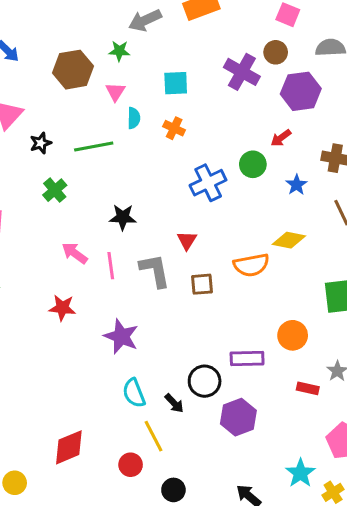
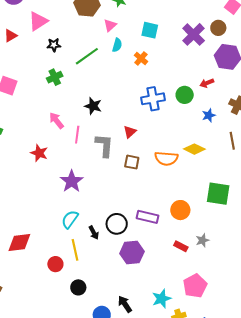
green line: (94, 146) -> (87, 56), turned -40
cyan semicircle: (134, 393) -> (70, 219), turned 42

